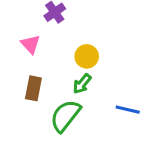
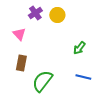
yellow circle: (87, 56) -> (57, 15), moved
green arrow: (82, 84) -> (79, 48), moved

